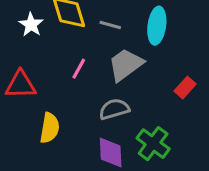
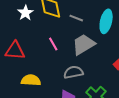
pink line: (79, 69) -> (53, 44), turned -64
yellow semicircle: (50, 128) -> (31, 80), turned -102

